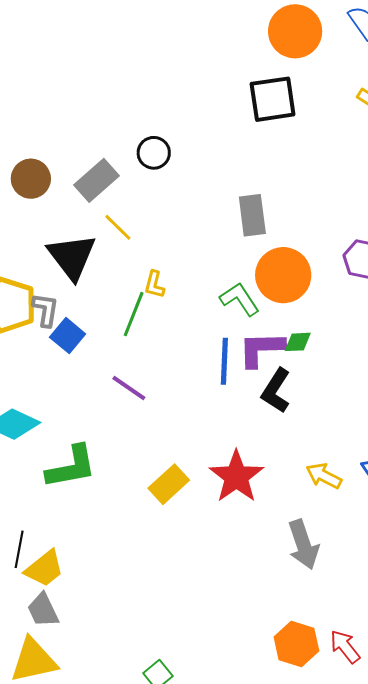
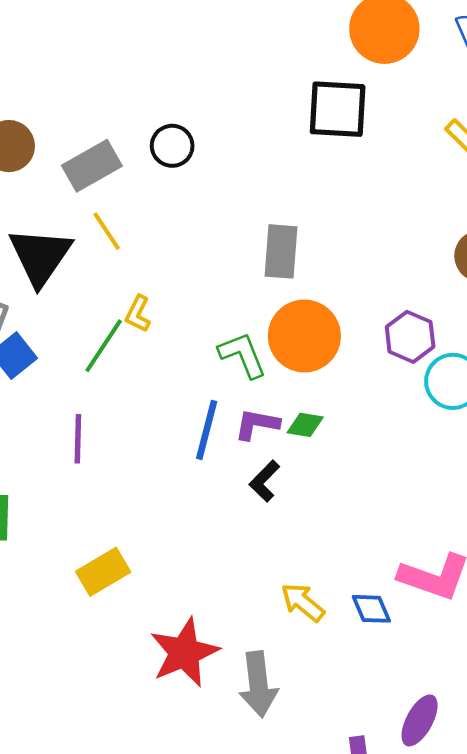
purple L-shape: (261, 349) -> (257, 424), size x0.7
purple line: (129, 388) -> (78, 439), turned 45
black L-shape: (276, 391) -> (265, 481), size x0.7
red star: (236, 477) -> (184, 652), moved

